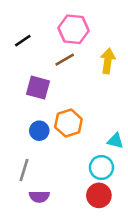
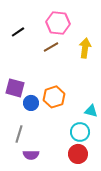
purple square: (38, 88) -> (15, 88), moved

